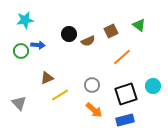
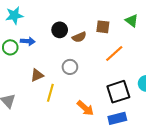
brown square: (111, 31) -> (103, 27), turned 32
gray circle: (92, 85) -> (70, 67), moved
yellow line: (60, 95) -> (50, 93), turned -42

